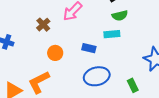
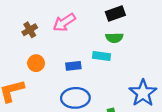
blue rectangle: (89, 48) -> (73, 66), turned -32

